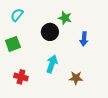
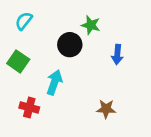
green square: (13, 44) -> (18, 61), turned -35
cyan arrow: (52, 64) -> (54, 82), moved

